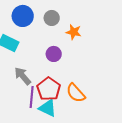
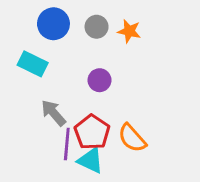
orange star: (74, 32) -> (129, 31), moved

